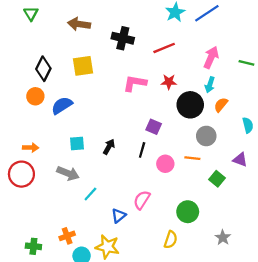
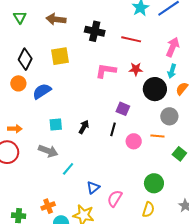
green triangle: (31, 14) -> (20, 17), moved
red line: (164, 48) -> (131, 39), turned 36
pink semicircle: (142, 200) -> (115, 198), moved
yellow semicircle: (171, 240) -> (148, 210), moved

